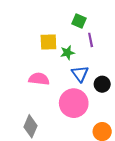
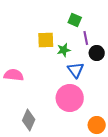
pink semicircle: (39, 79) -> (14, 75), moved
black circle: (102, 84) -> (97, 53), moved

